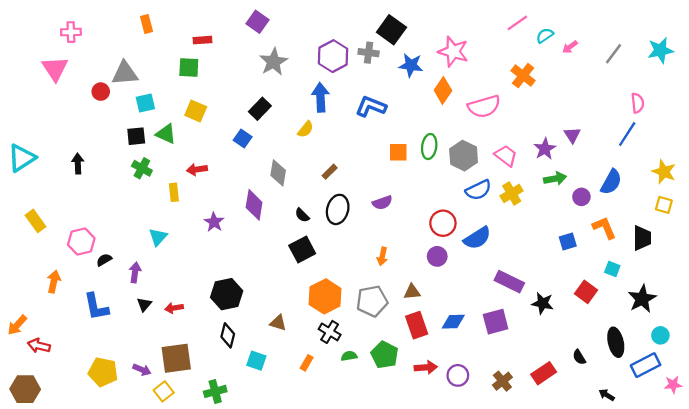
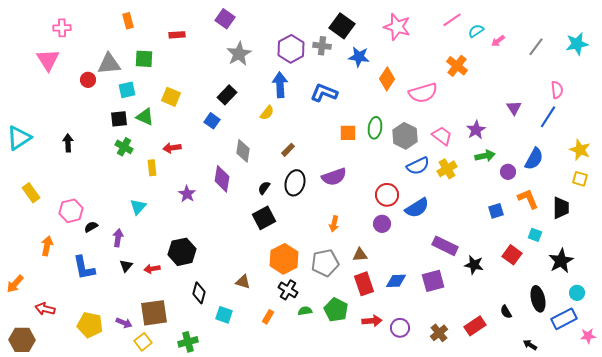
pink star: (453, 52) -> (397, 27), moved
green square: (189, 68) -> (144, 59), moved
purple triangle: (572, 135) -> (514, 108), moved
purple semicircle: (382, 203) -> (334, 177), size x1.4
black semicircle: (302, 215) -> (264, 188), turned 80
black hexagon: (227, 294) -> (182, 252), moved
red arrow: (39, 346) -> (45, 309), moved

